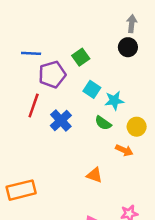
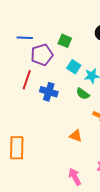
green square: (81, 57) -> (65, 41), turned -32
blue cross: (61, 120) -> (49, 92), turned -30
orange rectangle: (21, 190) -> (17, 148), turned -75

